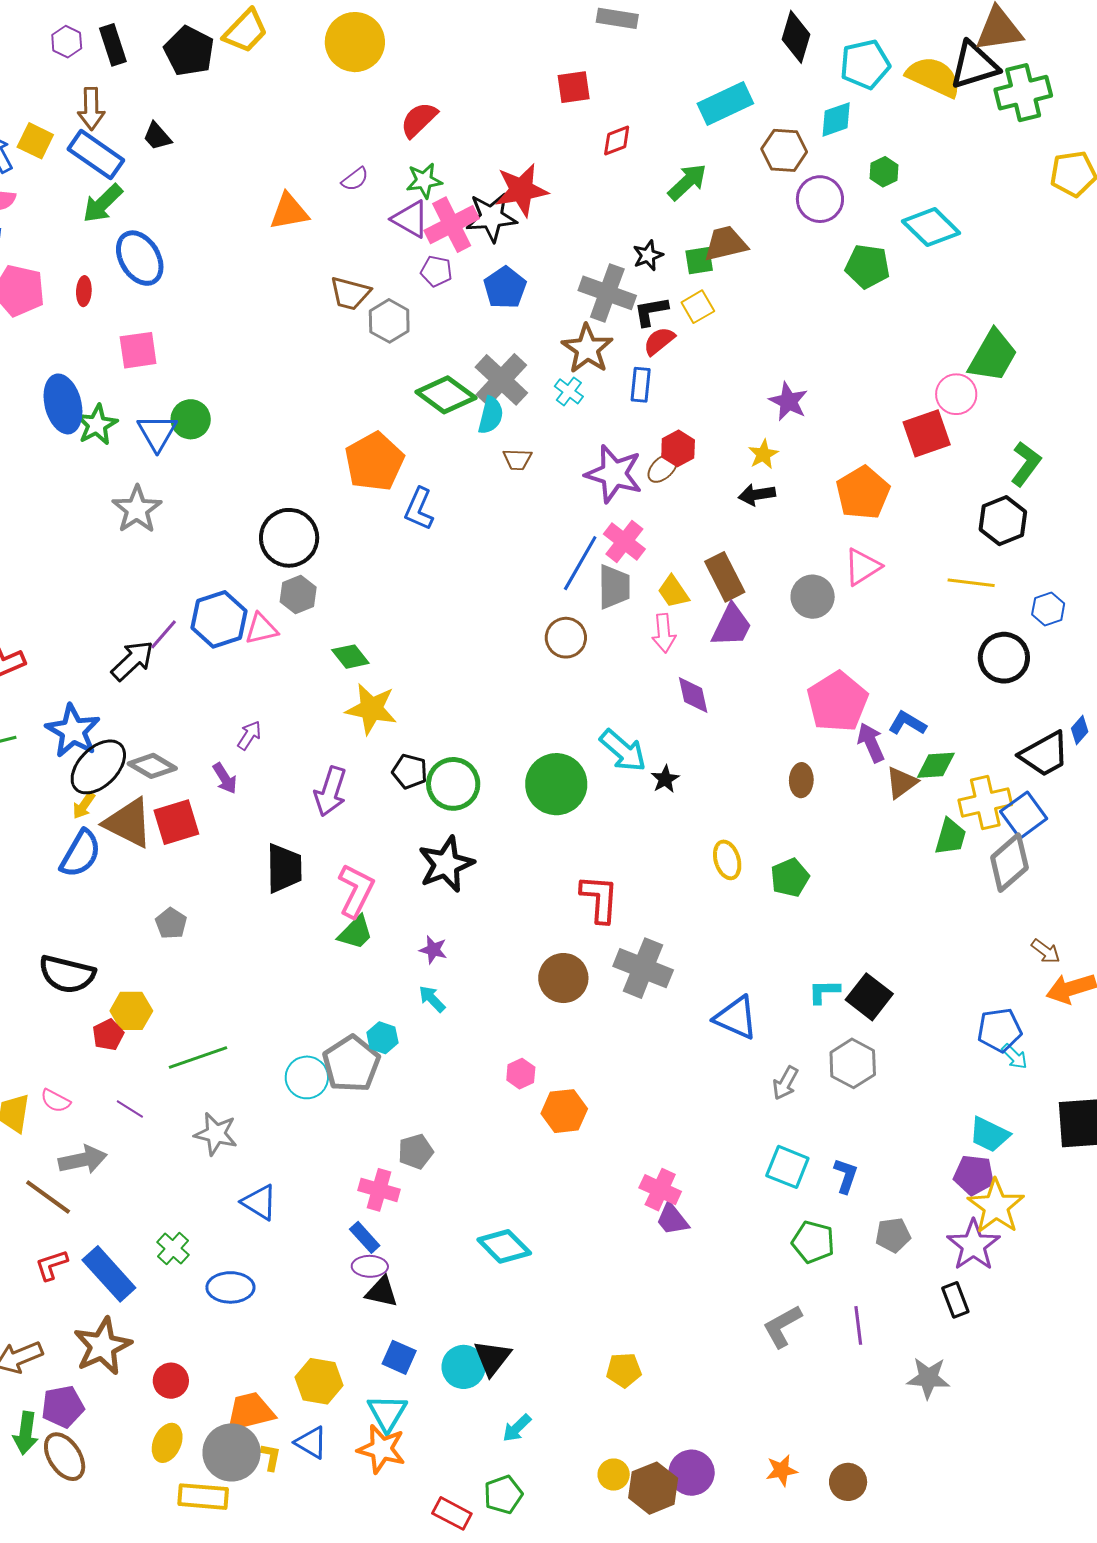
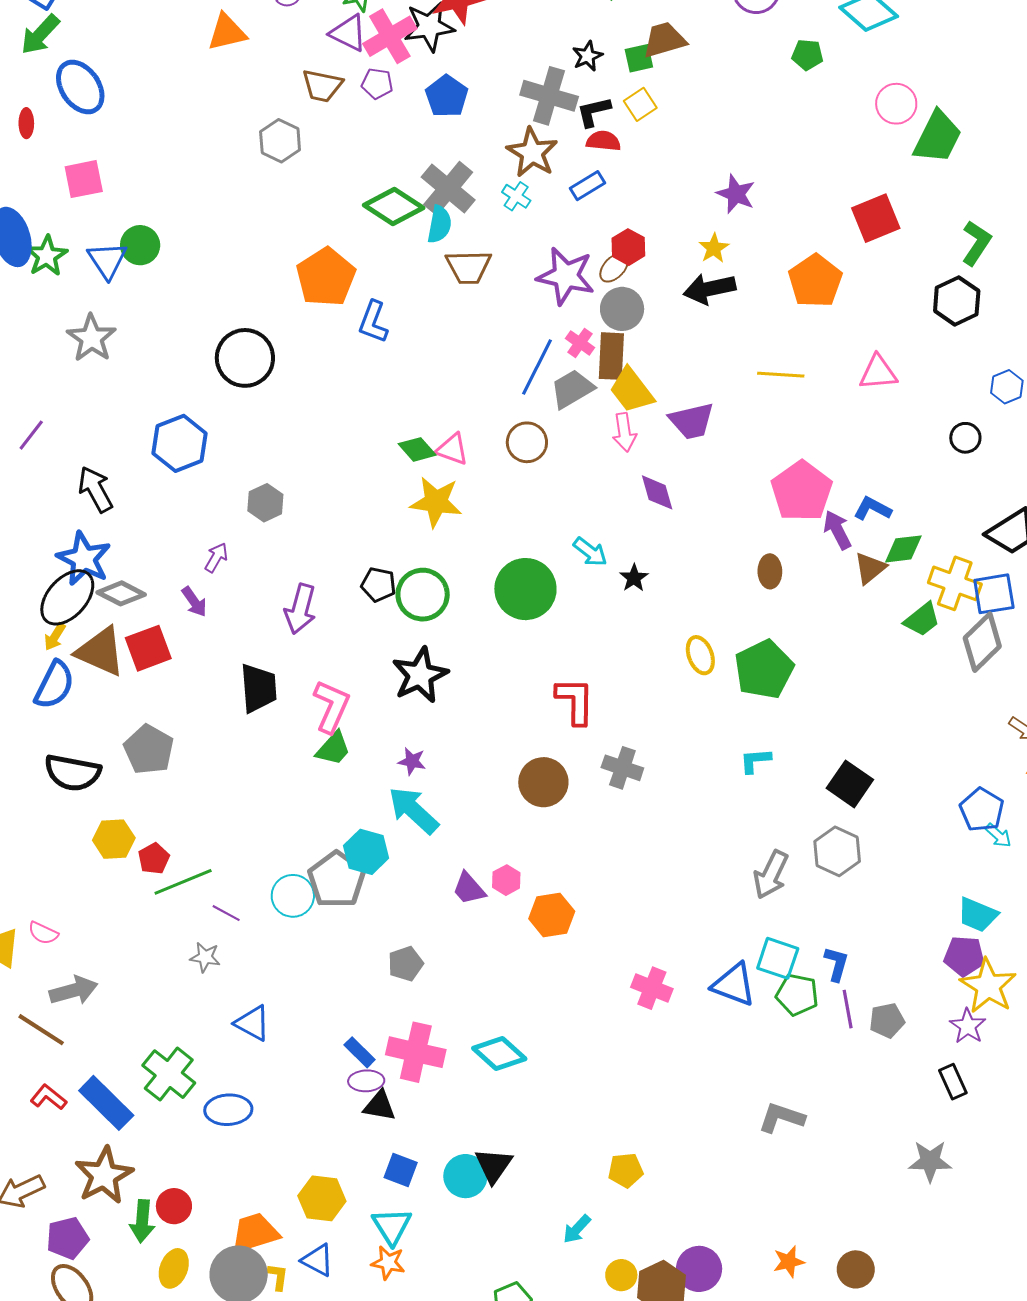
green pentagon: (867, 266) -> (807, 55), size x0.7
brown trapezoid: (350, 293) -> (322, 86), moved
gray hexagon: (389, 321) -> (280, 141), moved
red semicircle: (659, 341) -> (603, 141), turned 48
blue rectangle: (641, 385) -> (587, 186), turned 56
pink circle: (956, 394) -> (896, 104), moved
brown trapezoid: (517, 459) -> (468, 267), size x1.6
black arrow: (757, 495) -> (710, 289), size x1.4
pink cross: (624, 541) -> (580, 343), size x0.7
pink triangle: (862, 567) -> (878, 373), moved, turned 30
brown rectangle: (725, 577) -> (611, 356), moved, turned 33
yellow line: (971, 583) -> (781, 375), moved
gray trapezoid: (614, 587) -> (572, 389), turned -117
yellow trapezoid: (673, 592) -> (632, 390), size x1.4
gray hexagon: (298, 594) -> (265, 503), moved
gray circle: (813, 597) -> (622, 309), moved
purple trapezoid: (732, 626) -> (692, 421), turned 54
pink triangle: (261, 629) -> (452, 449), moved, turned 36
purple line: (163, 634) -> (31, 435), moved
green diamond: (350, 657) -> (417, 449), moved
black circle: (1004, 658) -> (965, 438), size x0.6
black arrow: (132, 661) -> (95, 489), turned -72
yellow star: (371, 709) -> (436, 502), moved
blue star: (73, 731) -> (84, 559), moved
cyan arrow: (623, 751) -> (590, 552), size x0.7
yellow cross: (985, 802) -> (955, 583), turned 36
blue square: (1024, 815) -> (994, 594), turned 30
green trapezoid: (950, 837) -> (922, 620), turned 39
green pentagon: (790, 878) -> (764, 669), size x1.5
gray pentagon: (171, 923) -> (149, 750), size x1.6
gray cross: (643, 968) -> (622, 768), size x0.7
black semicircle: (67, 974) -> (73, 773), moved
cyan L-shape: (824, 991) -> (755, 761), moved
cyan arrow: (432, 999) -> (413, 810), size x1.8
blue triangle: (736, 1018) -> (734, 984), moved
blue pentagon: (1000, 1030) -> (982, 810), turned -30
red pentagon: (108, 1035) -> (154, 859), moved
cyan hexagon: (382, 1038) -> (366, 852), size x1.4
gray arrow: (785, 1083) -> (771, 875), size x1.4
purple line: (130, 1109) -> (226, 913), moved
gray star: (216, 1134) -> (205, 957), size x0.7
pink cross: (379, 1190) -> (416, 1052), moved, size x1.4
purple trapezoid: (672, 1219) -> (469, 889), moved
green pentagon: (813, 1242) -> (797, 995), moved
purple star: (973, 1245) -> (968, 1026), size x0.7
green cross: (173, 1248) -> (169, 1074), size x1.6
red L-shape: (52, 1265) -> (48, 1097), turned 60
purple line: (858, 1325) -> (848, 1009), moved
gray L-shape: (782, 1326) -> (781, 1118), turned 51
cyan arrow: (517, 1428) -> (577, 1229), moved
green arrow: (26, 1433) -> (142, 1221), moved
orange star: (381, 1449) -> (388, 1263), size x0.7

